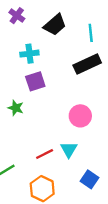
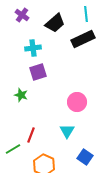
cyan line: (91, 33) -> (86, 14), moved
black rectangle: (87, 64) -> (83, 39), moved
red line: (45, 154) -> (31, 135), moved, turned -42

